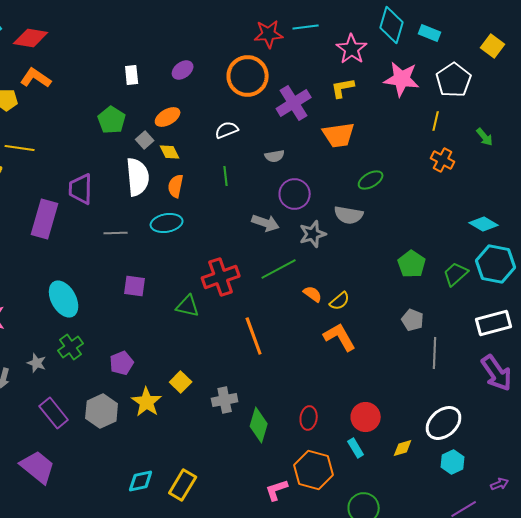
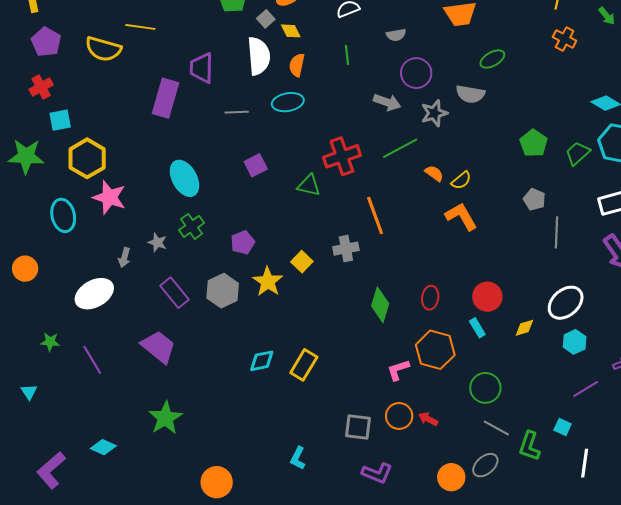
purple square: (135, 286) -> (256, 165), turned -35
gray cross: (225, 400) -> (346, 249), moved

